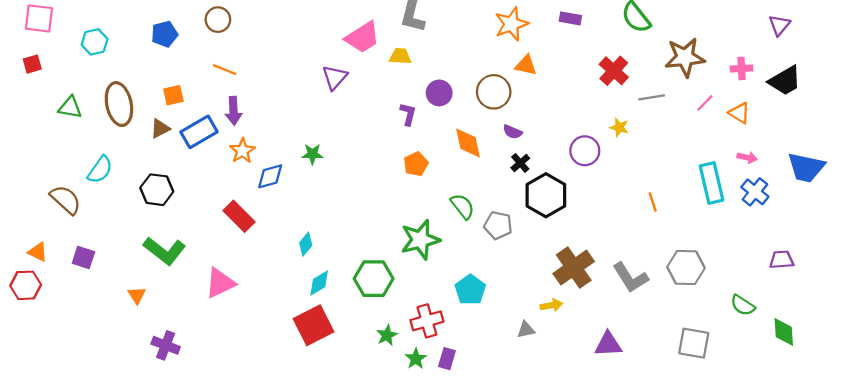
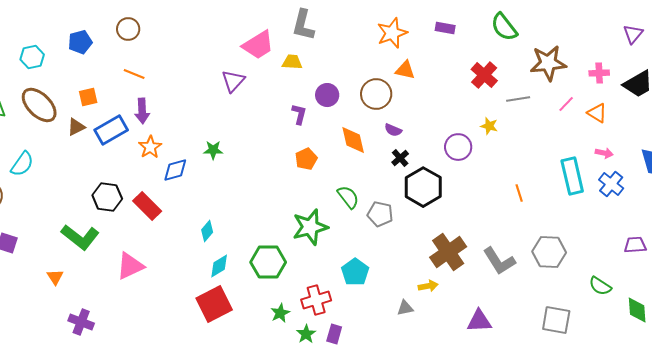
cyan hexagon: (95, 42) -> (32, 57), moved
brown ellipse: (119, 104) -> (39, 105), turned -33
black hexagon: (157, 190) -> (107, 197), moved

